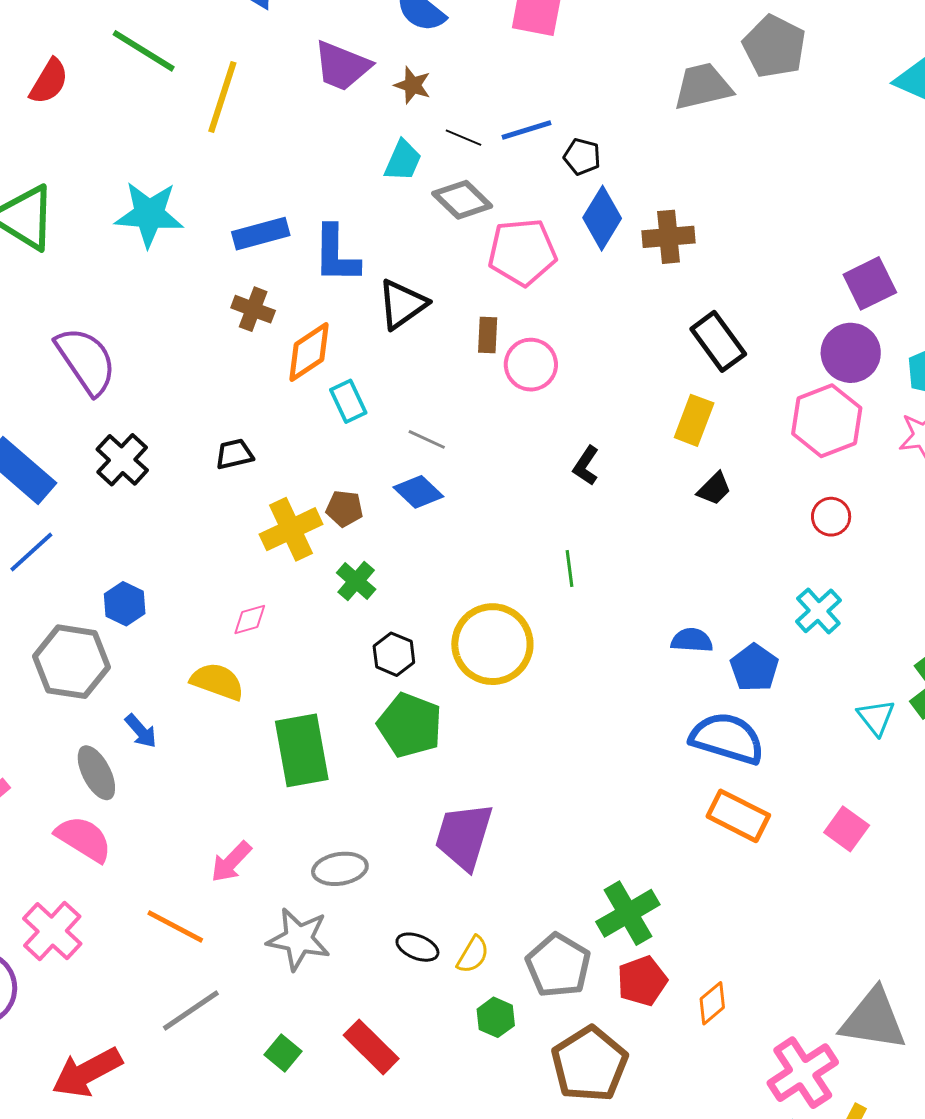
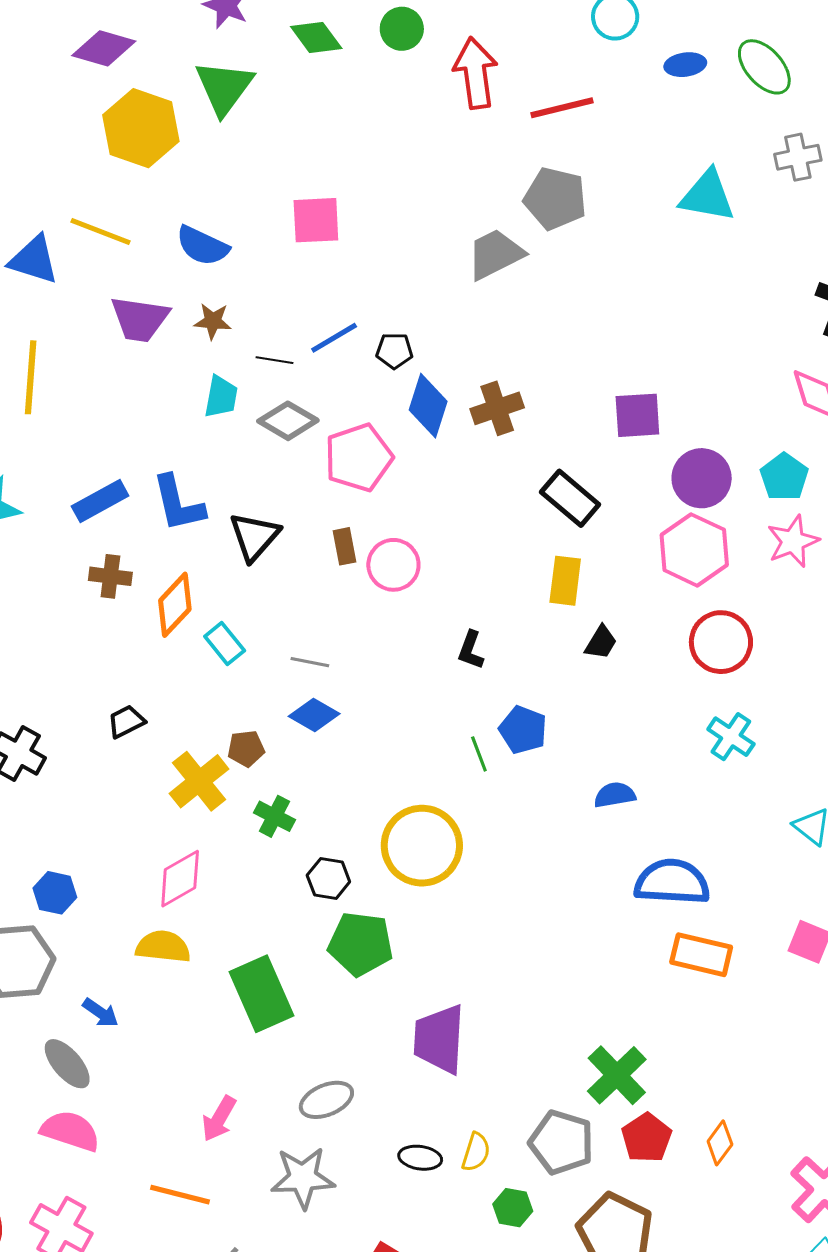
purple square: (870, 283) -> (637, 415), moved, turned 36
red circle: (831, 517) -> (721, 642), size x1.6
pink diamond: (250, 619) -> (180, 879), size x1.6
blue pentagon: (754, 668) -> (523, 730), moved

